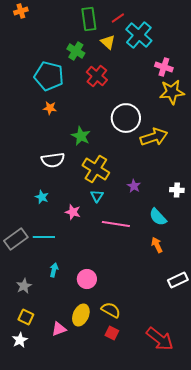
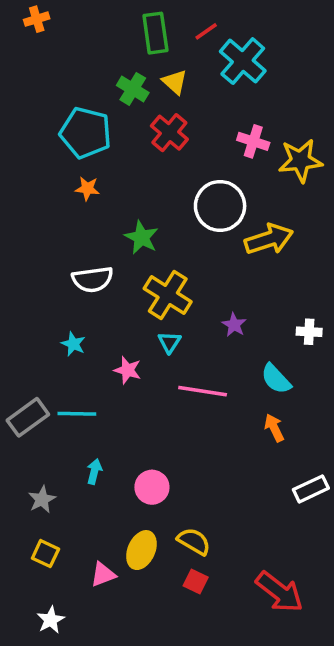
yellow triangle: (108, 42) -> (175, 82), moved
pink cross: (164, 67) -> (253, 141), moved
white star: (20, 340) -> (51, 620), moved

